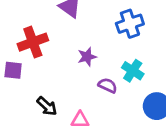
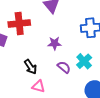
black arrow: (47, 106) -> (30, 67), moved

